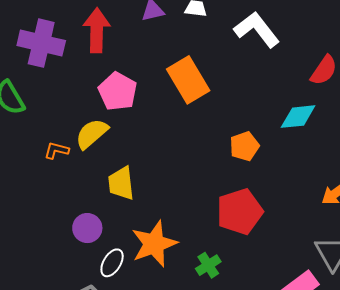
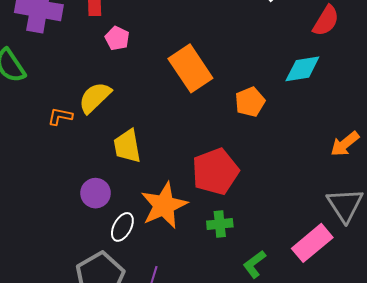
orange rectangle: (188, 80) -> (190, 68), moved
pink pentagon: (118, 91) -> (117, 38), moved, size x0.6
red pentagon: (240, 212) -> (215, 172), moved
green cross: (208, 265) -> (220, 224), turned 30

